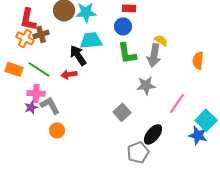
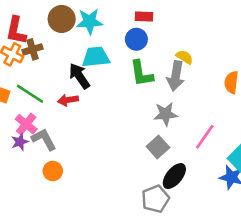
pink cross: (36, 93) -> (26, 124), turned 36
gray square: (122, 112) -> (158, 147), moved

